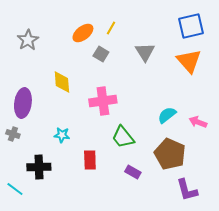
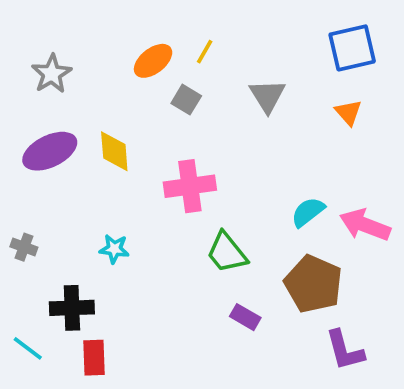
orange triangle: (189, 61) -> (348, 112), size x0.6
purple ellipse: (23, 103) -> (50, 151), moved, turned 56
pink arrow: (198, 122) -> (365, 225), size x1.5
red rectangle: (90, 160) -> (94, 358), moved

